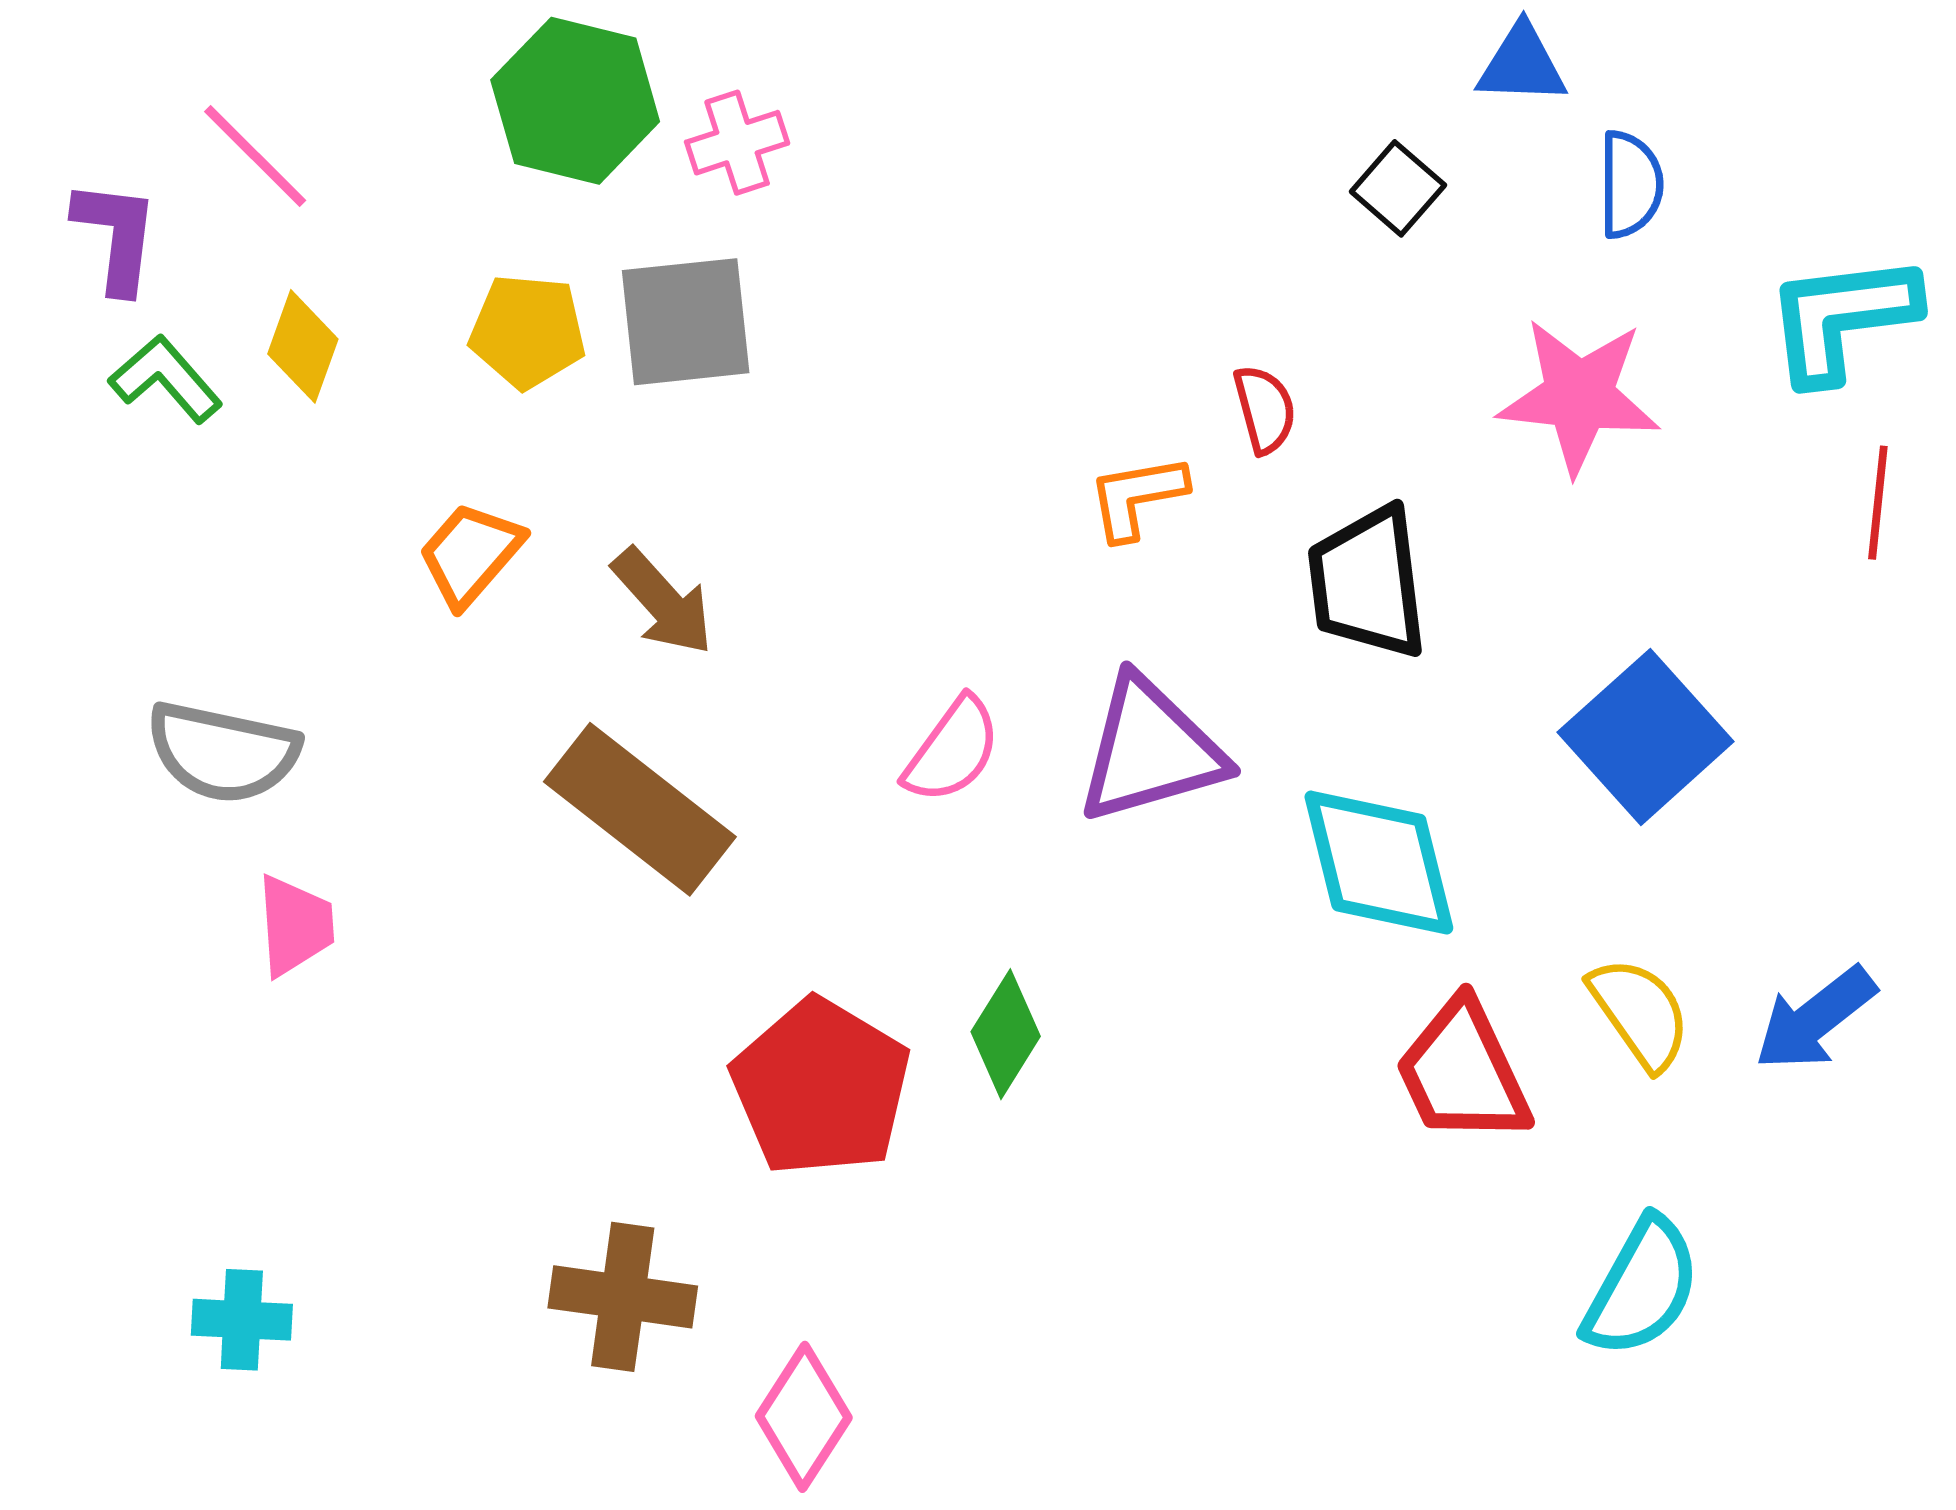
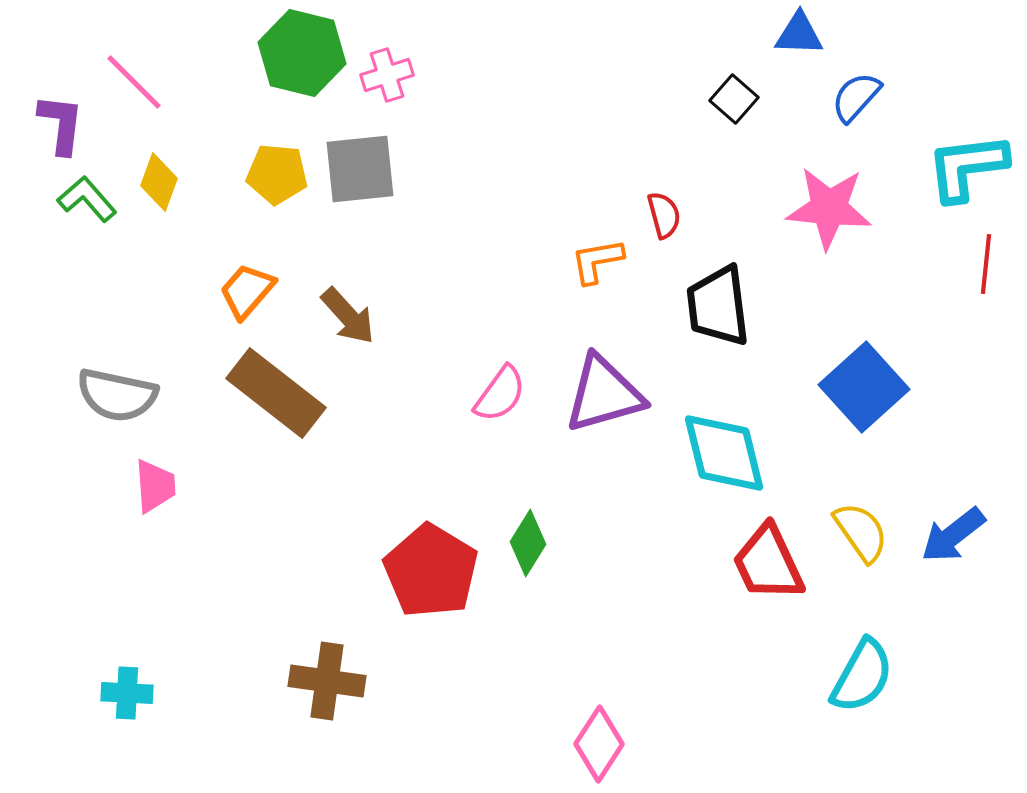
blue semicircle: (1630, 185) -> (856, 97), turned -138
brown rectangle: (640, 809) -> (276, 393), moved
pink diamond: (804, 1417) -> (599, 744), moved

